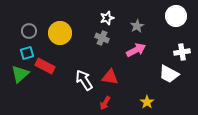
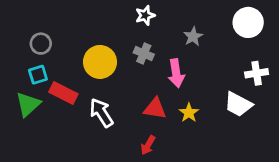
white star: (107, 18) -> (145, 15), moved
yellow circle: (60, 33) -> (100, 62), moved
pink arrow: (136, 50) -> (176, 73), moved, turned 108
white arrow: (84, 80) -> (101, 113), moved
yellow star: (147, 102) -> (189, 113), moved

